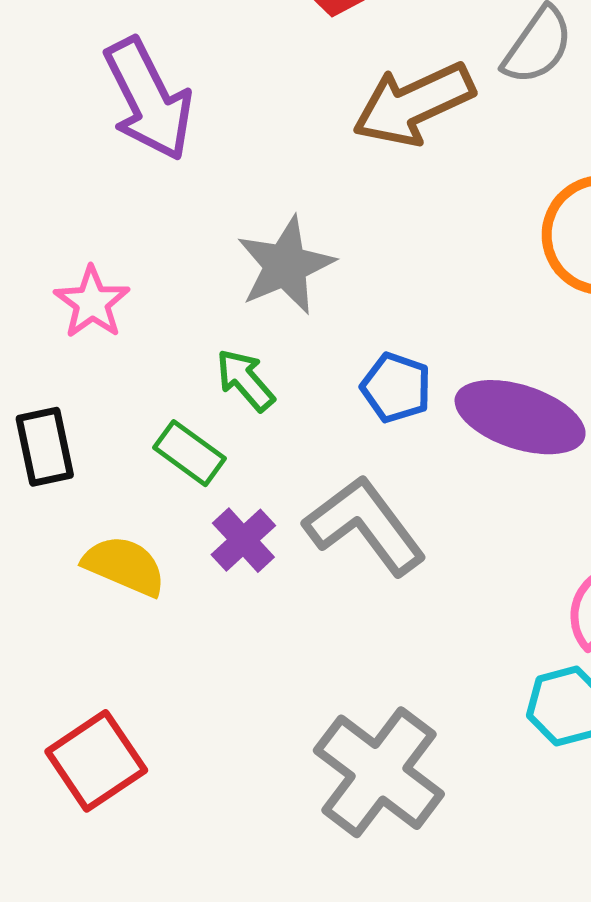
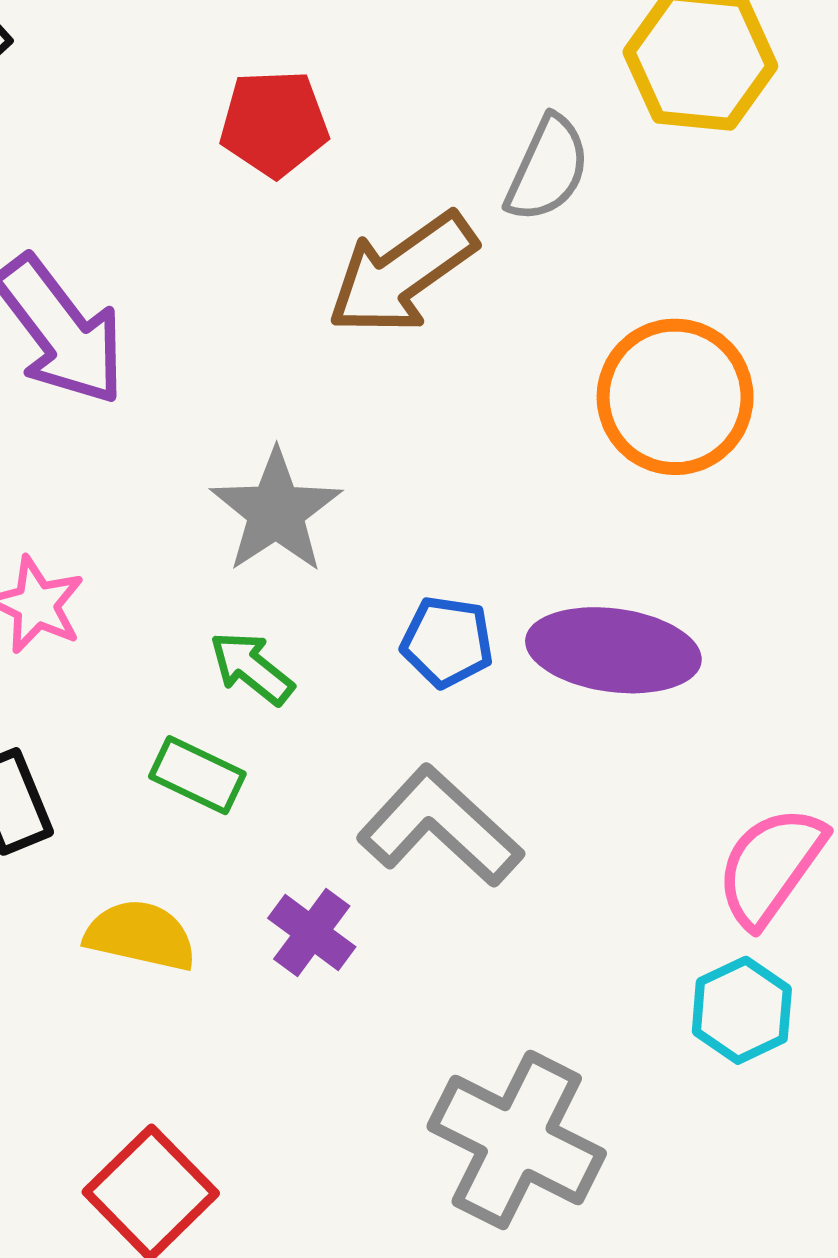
purple cross: (243, 540) -> (312, 933), moved

